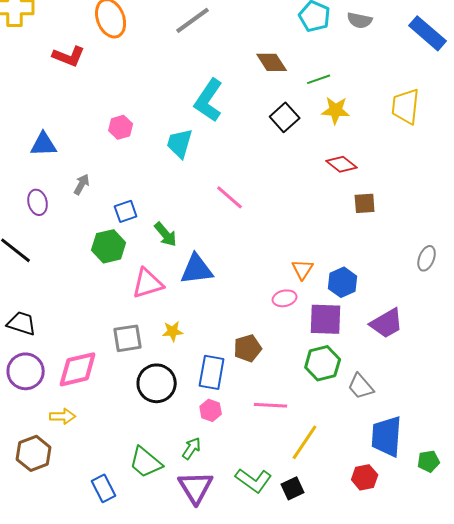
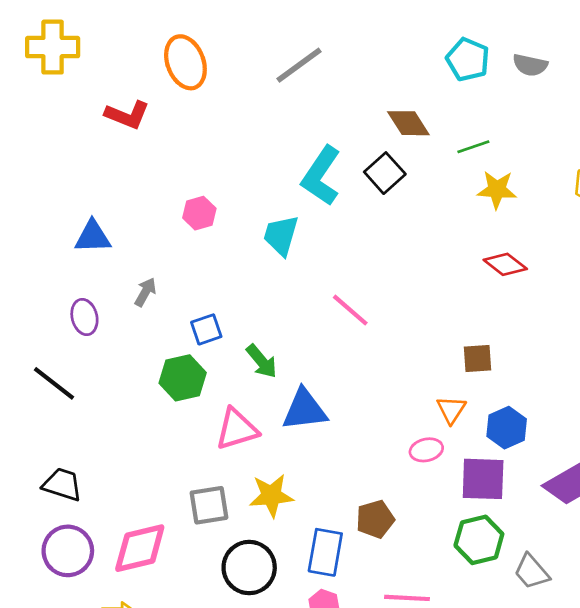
black square: (285, 117) -> (385, 173), moved
brown square: (365, 203) -> (478, 359), moved
yellow star: (173, 331) -> (271, 496), size x1.5

